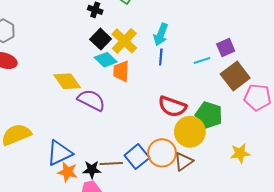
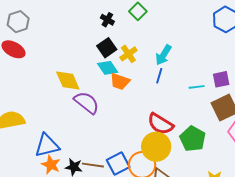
yellow cross: (124, 41) -> (128, 54), size x0.7
orange trapezoid: (121, 71) -> (120, 82), turned -85
yellow circle: (190, 132) -> (156, 147), moved

